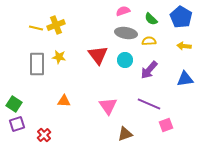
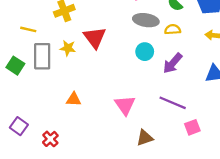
yellow line: (36, 28) -> (28, 29), moved
red triangle: (98, 55) -> (95, 38), moved
green square: (14, 104) -> (15, 66), moved
purple square: (17, 124) -> (19, 126), turned -35

